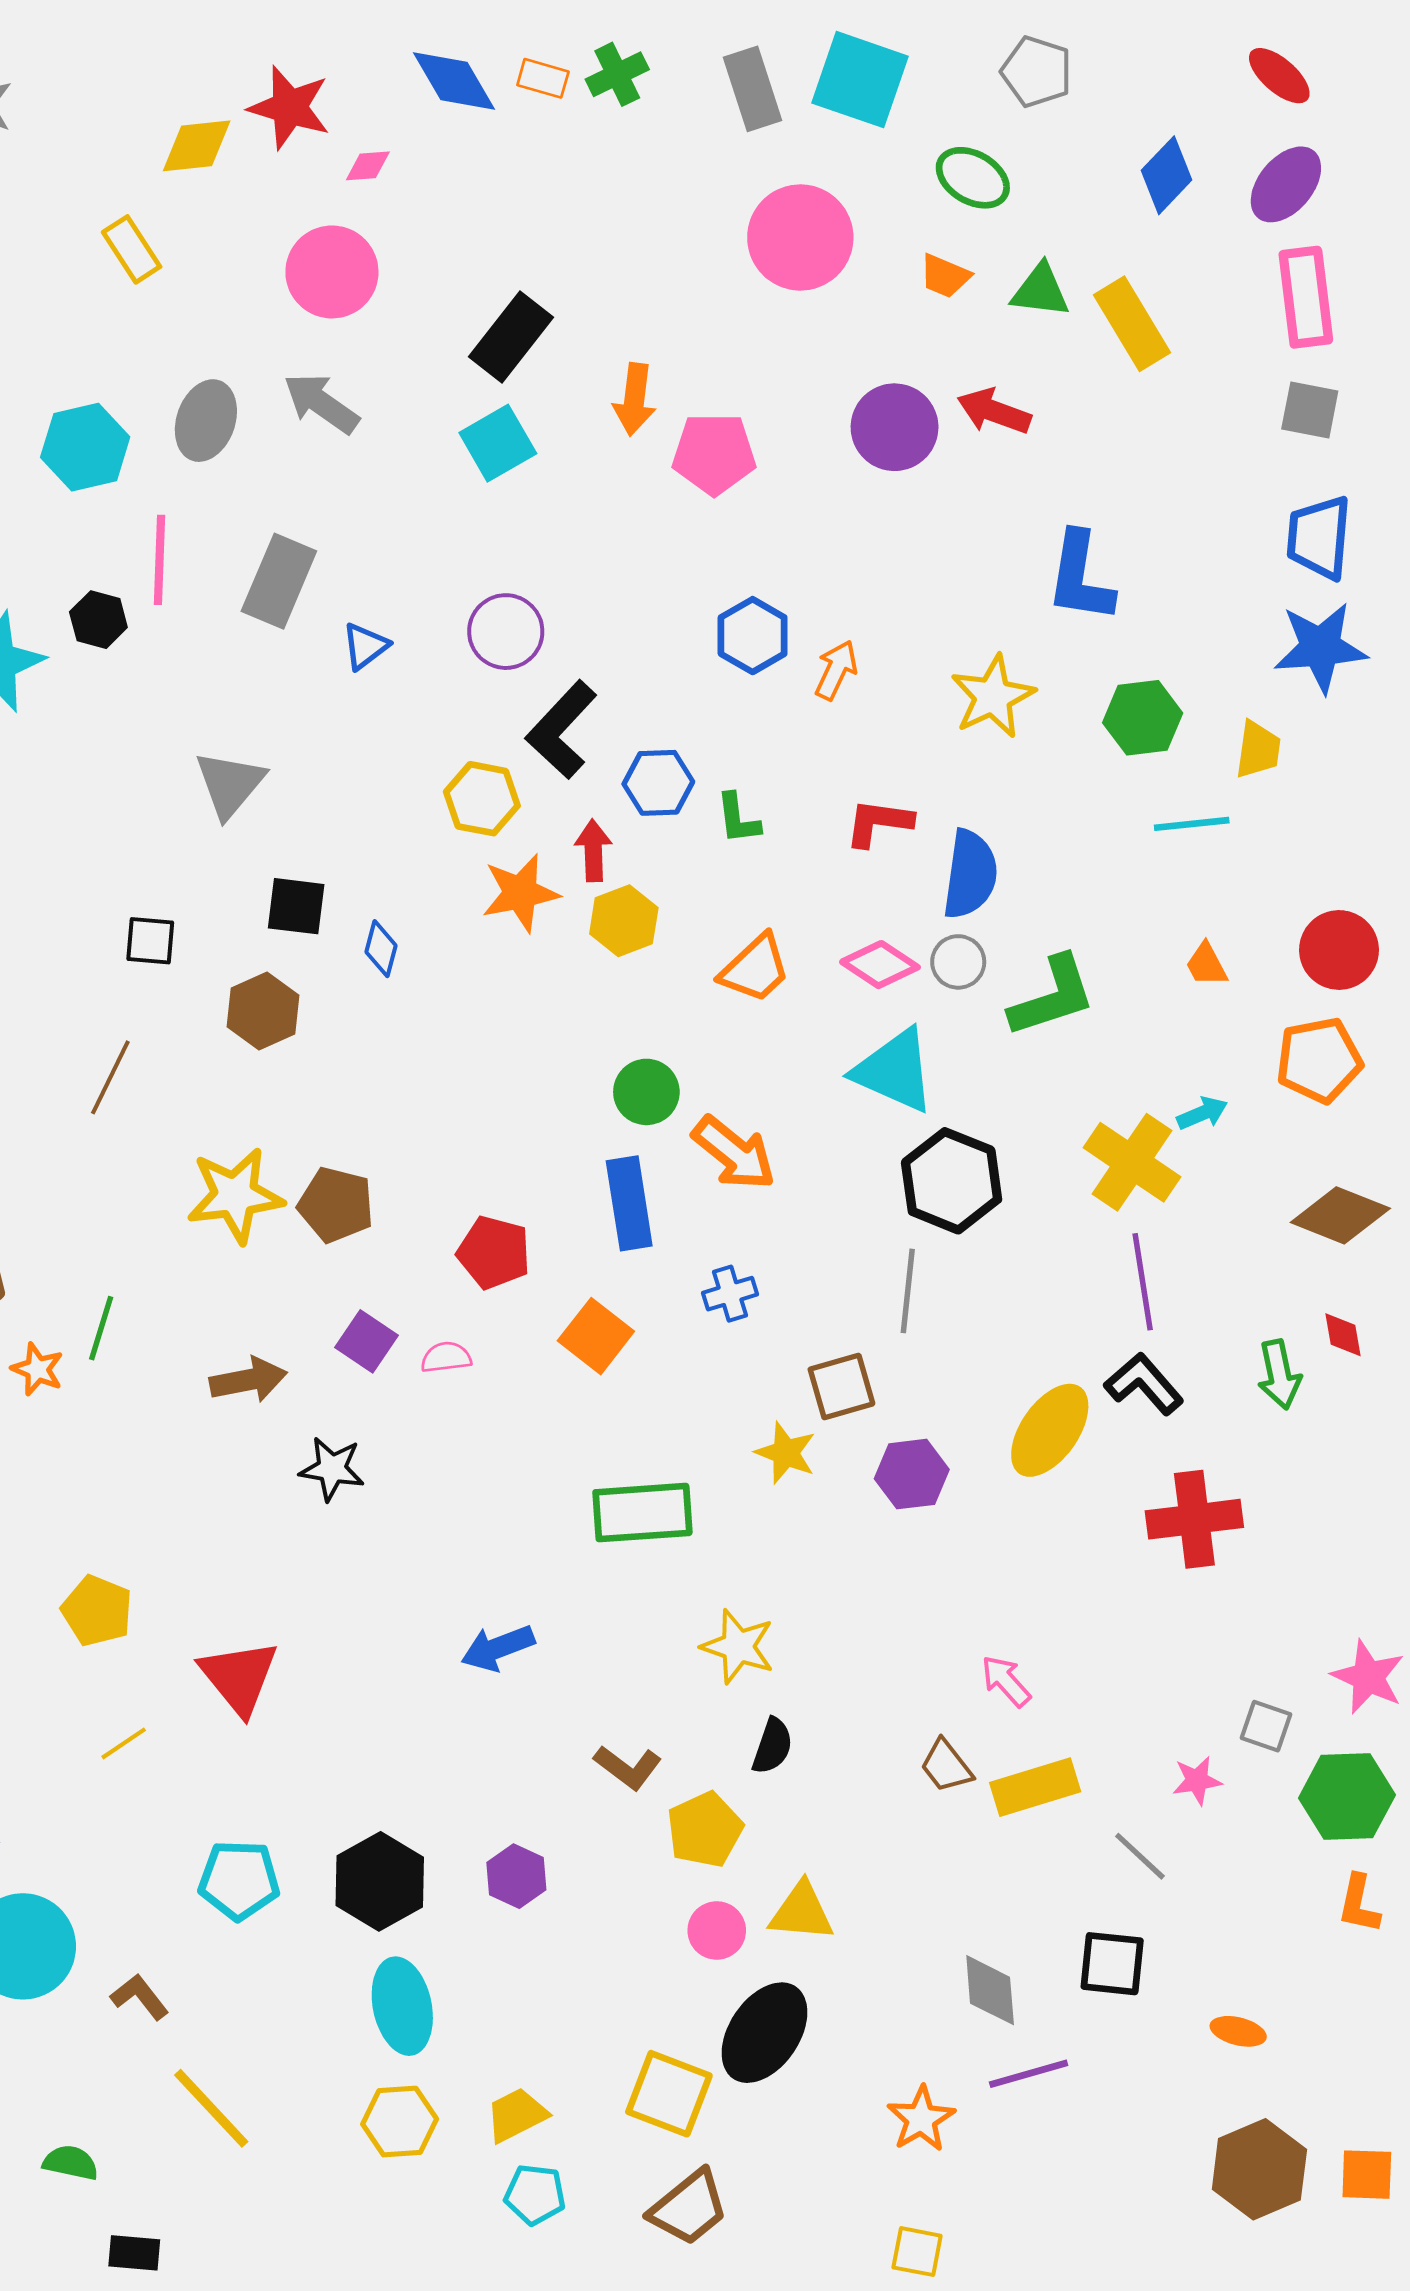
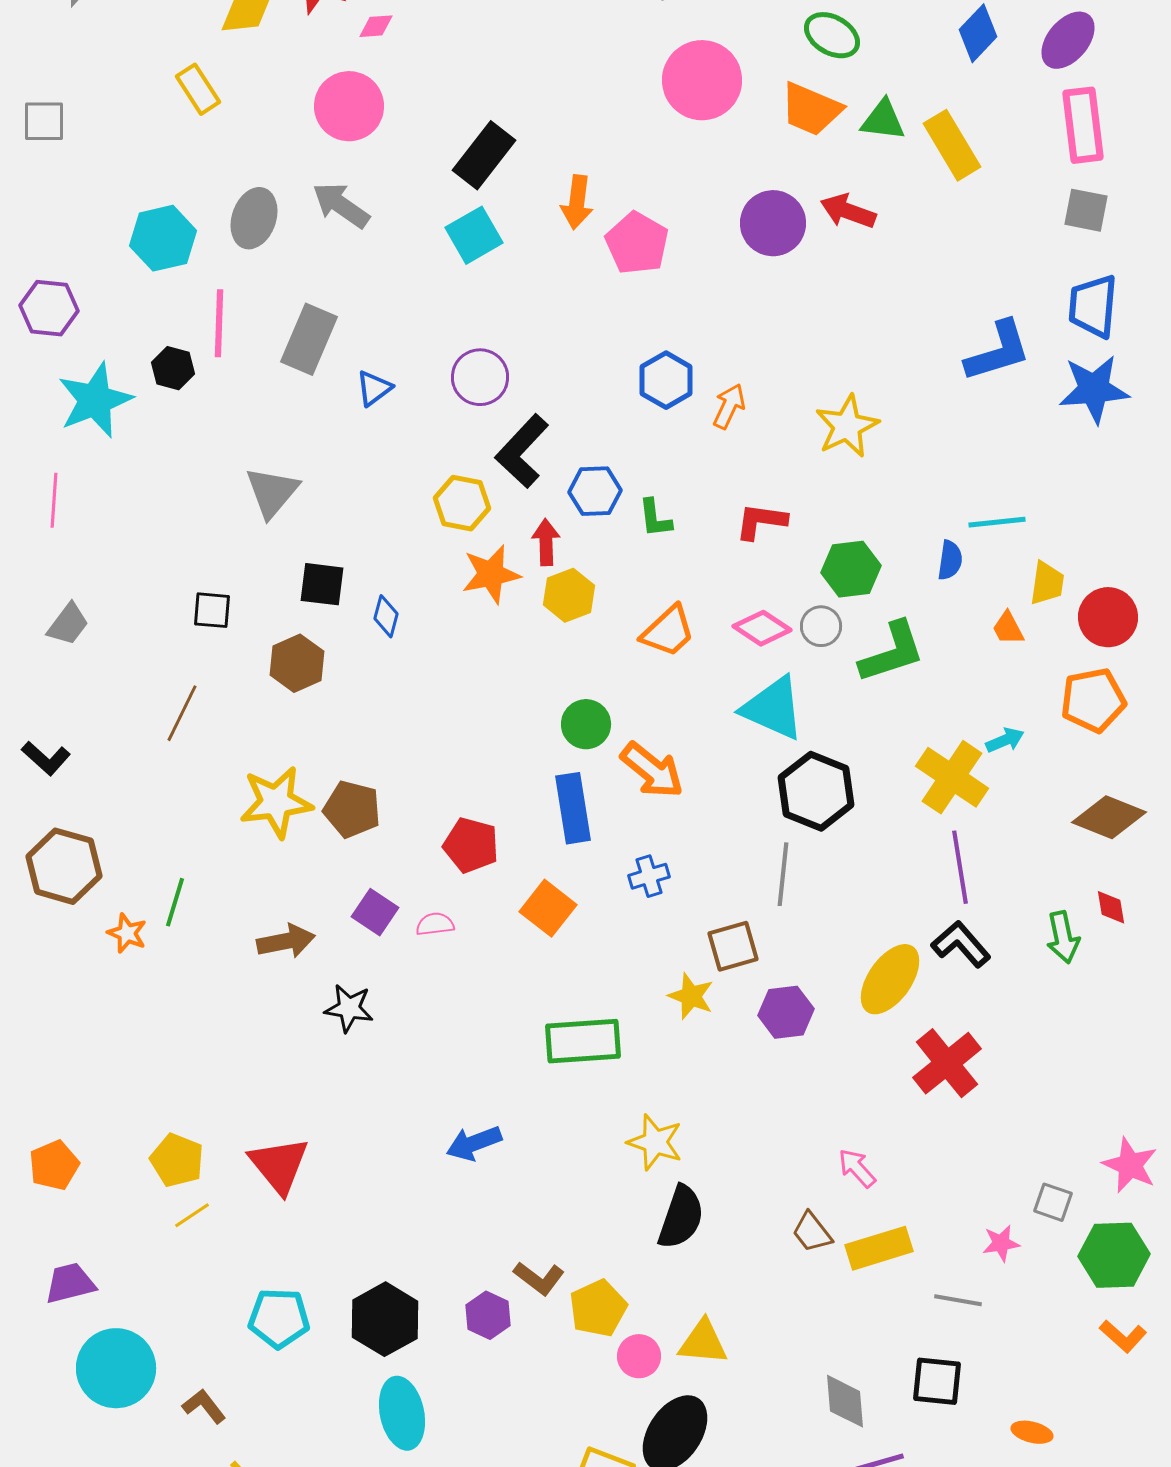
orange trapezoid: (945, 276) -> (811, 109), size x1.6
pink pentagon: (714, 454) -> (637, 243), turned 30
blue L-shape: (1080, 577) -> (998, 351), moved, turned -116
green hexagon: (1143, 718) -> (851, 569), moved
yellow trapezoid: (1258, 750) -> (1047, 583), moved
blue semicircle: (970, 874) -> (950, 560), moved, size x0.6
red cross: (1194, 1519) -> (947, 1063), moved, turned -32
yellow pentagon: (97, 1611) -> (177, 1160), moved
black semicircle: (772, 1746) -> (681, 1217), size x1.5
brown L-shape: (628, 1767) -> (539, 1278), moved
yellow pentagon: (705, 1830) -> (598, 1308), moved
gray line: (1140, 1856) -> (958, 1300), turned -33
orange L-shape: (1359, 1904) -> (1123, 1336), turned -60

